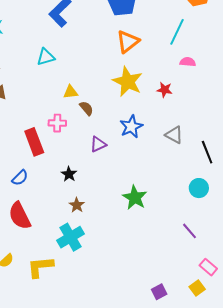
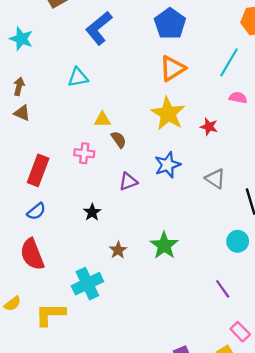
red rectangle: (34, 142) -> (38, 170), moved, turned 36
brown star: (77, 205) -> (118, 250), moved

